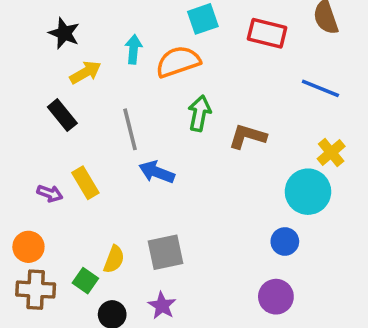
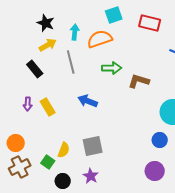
black star: (64, 33) -> (46, 23), moved
green arrow: (199, 113) -> (112, 68), turned 78
gray line: (130, 129) -> (71, 62), moved
purple arrow: (50, 193) -> (28, 104), moved, turned 72
brown cross: (36, 290) -> (20, 167), turned -30

